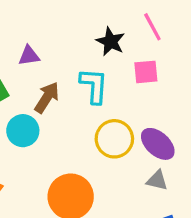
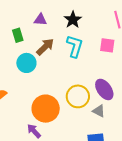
black star: (111, 42) -> (73, 20), moved
yellow circle: (114, 139) -> (78, 96), moved

